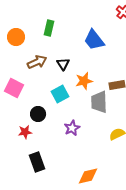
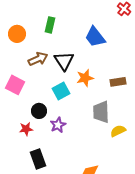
black triangle: (63, 64) -> (64, 61), size x1.5
gray trapezoid: (99, 102) -> (101, 112), moved
purple star: (72, 128) -> (58, 125), moved

